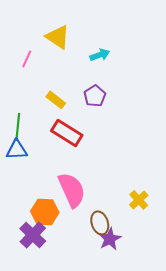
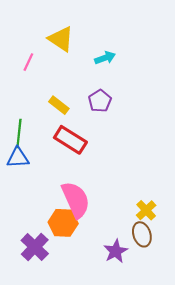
orange hexagon: (45, 212) -> (63, 223), moved
brown ellipse: (100, 223) -> (142, 234), moved

